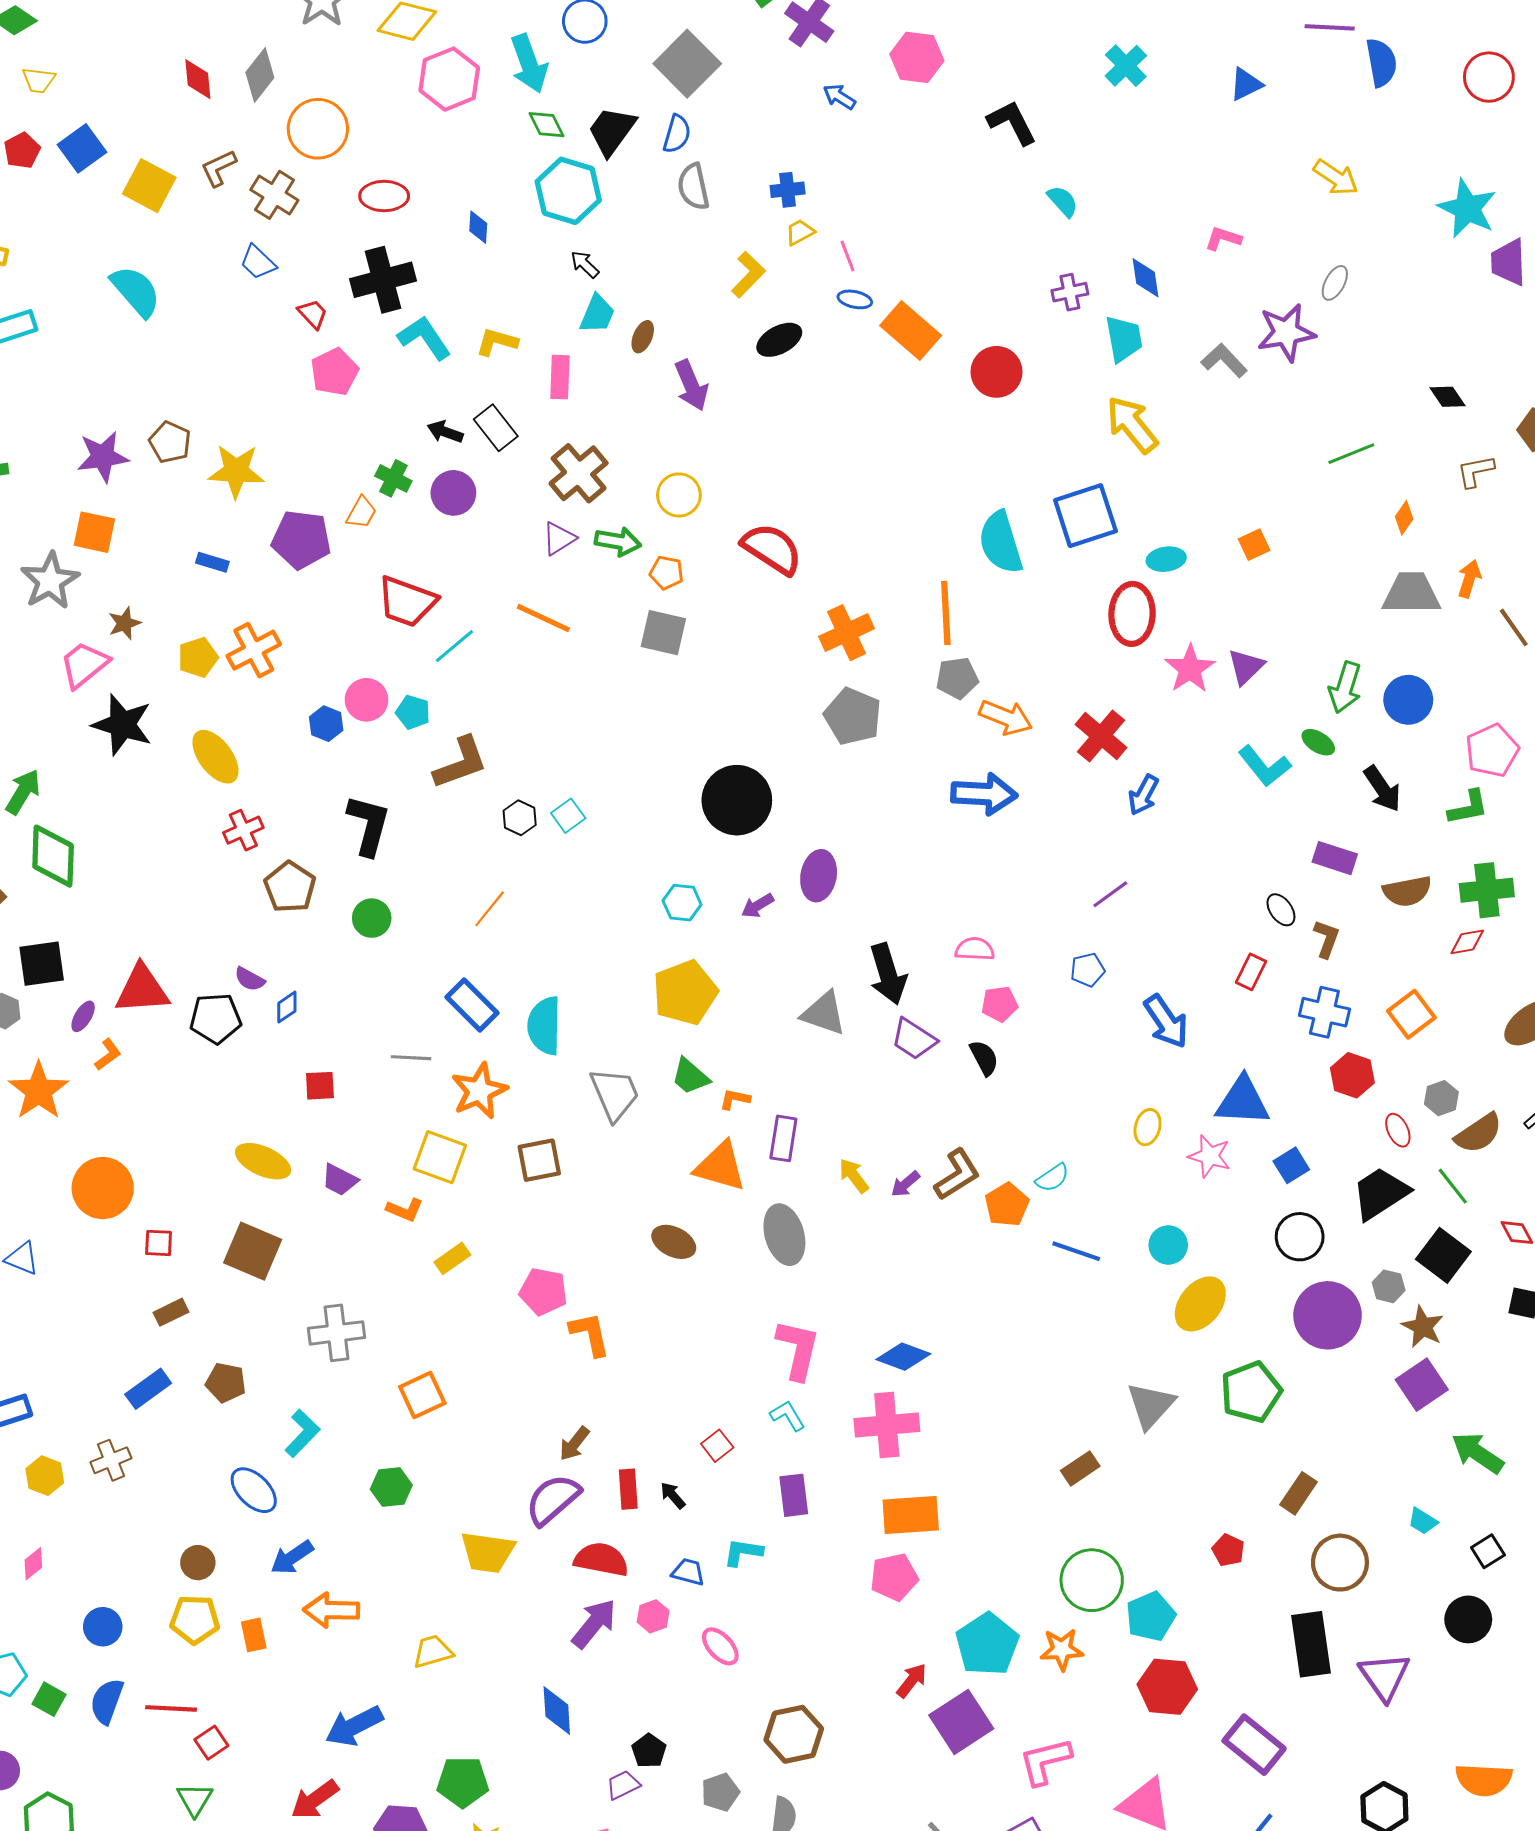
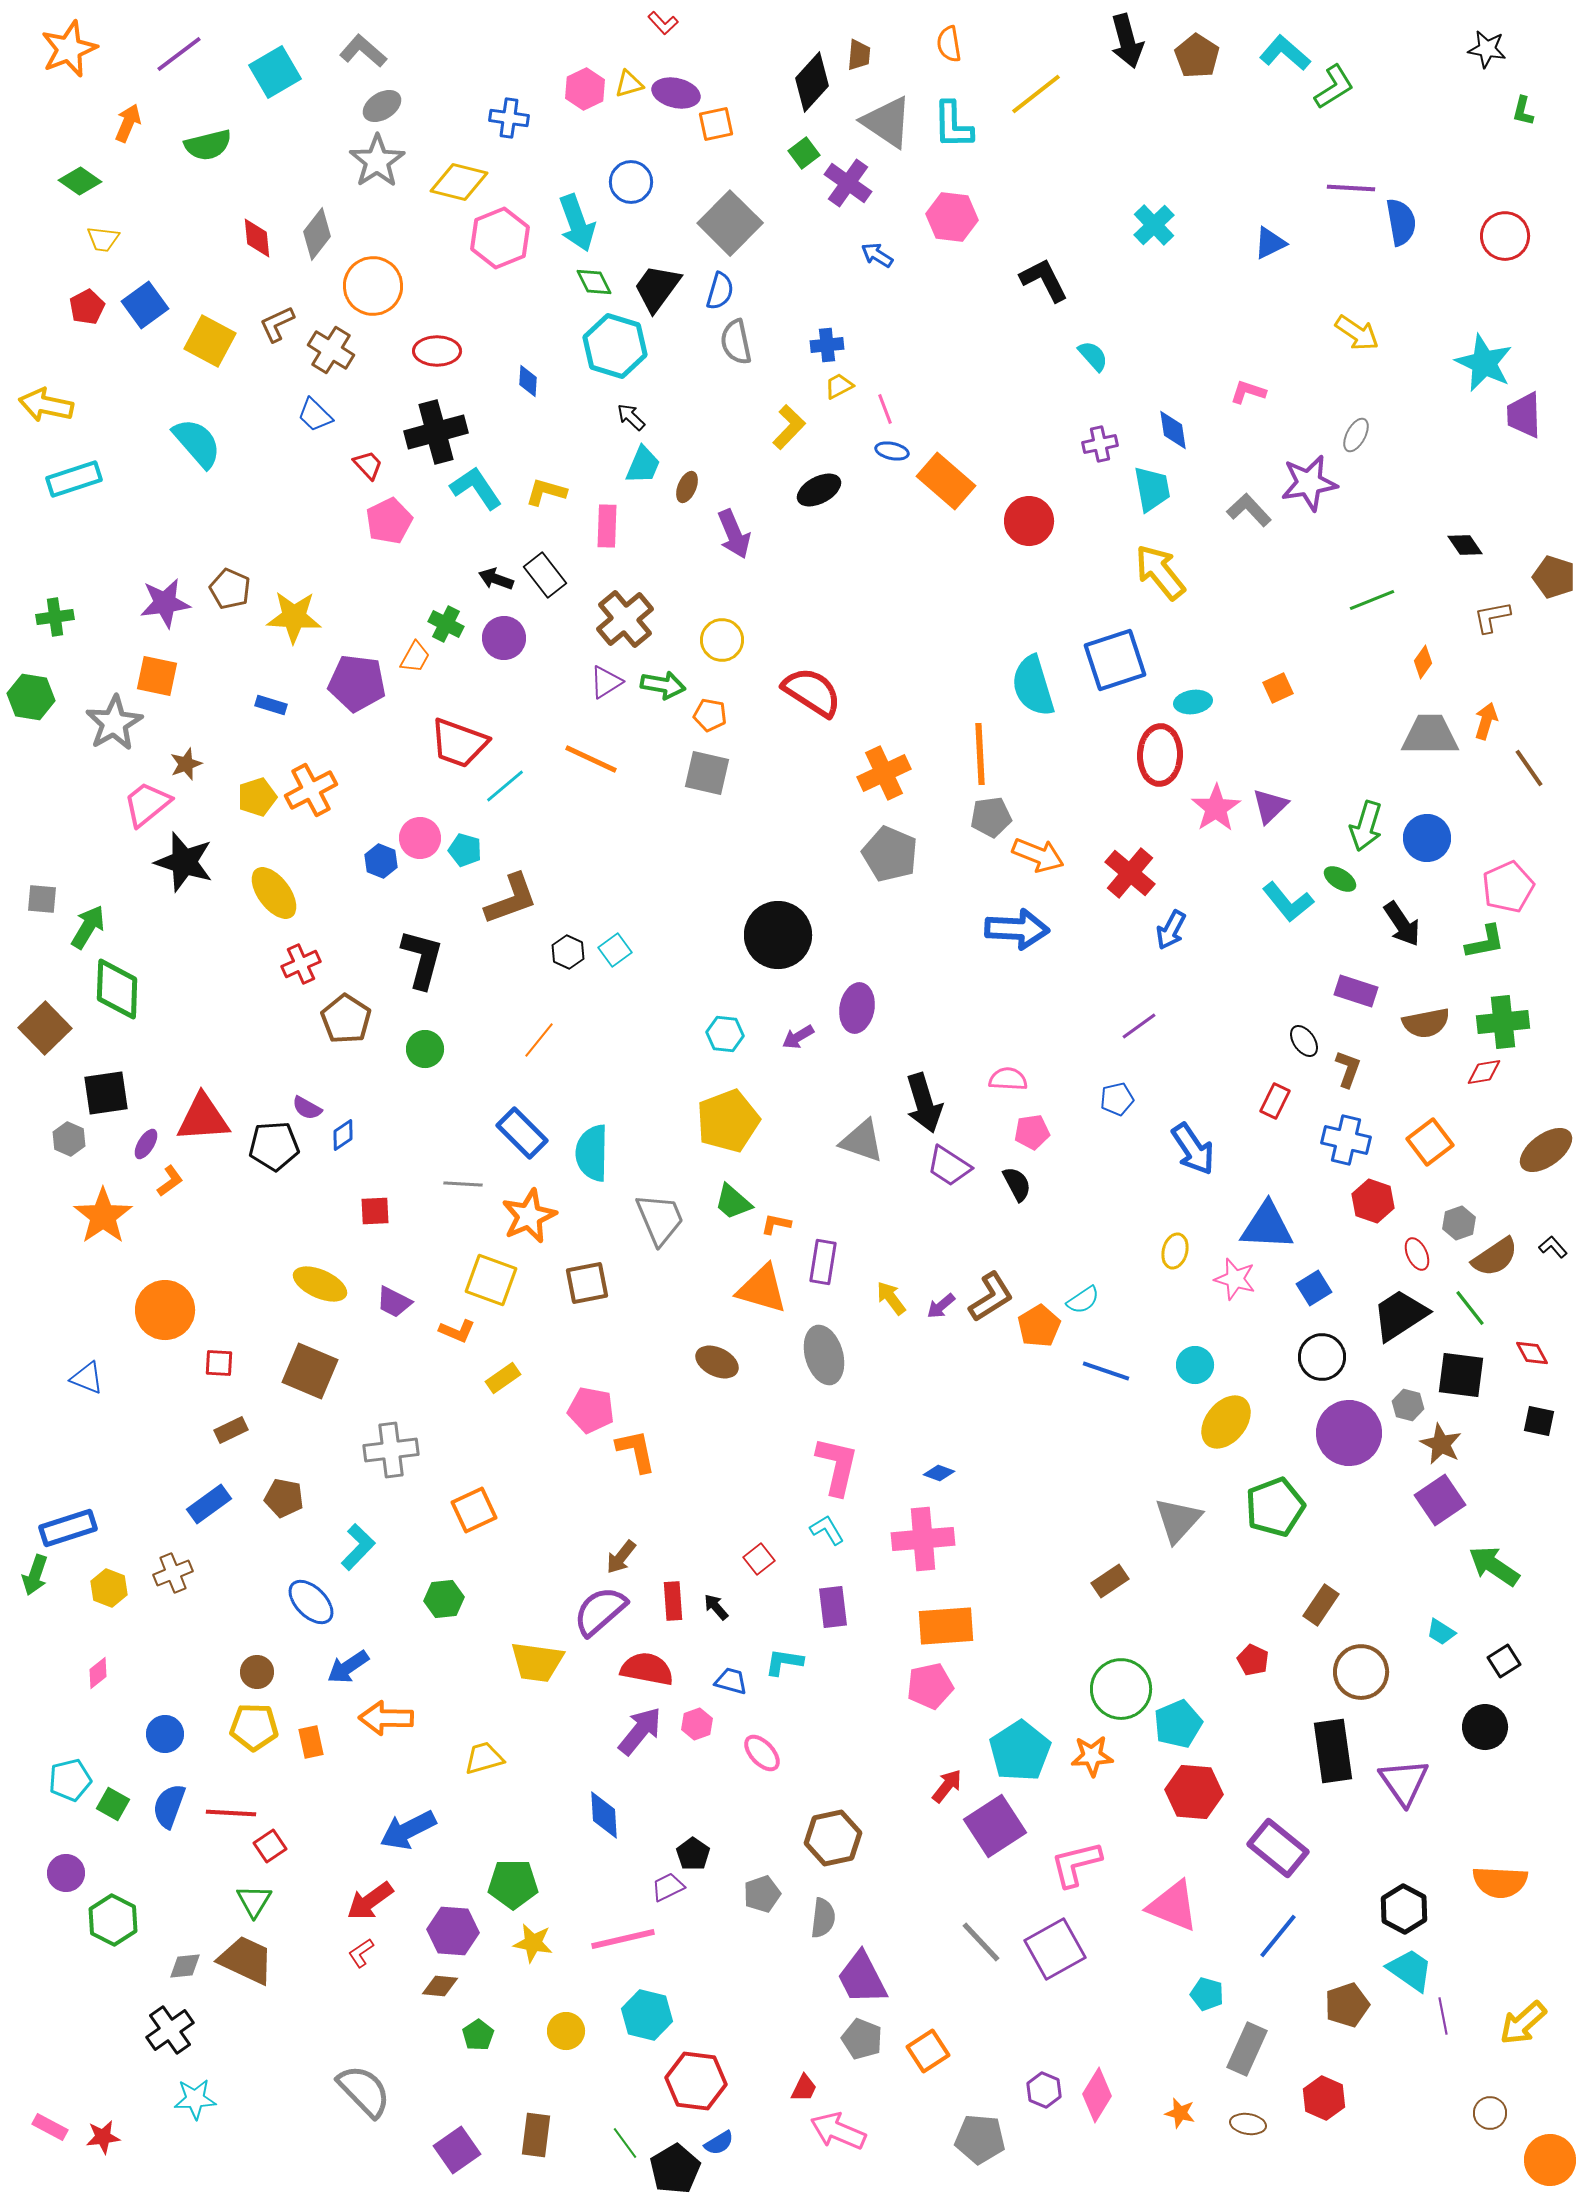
black square: (1443, 1255) -> (1461, 1375), turned -30
blue diamond: (903, 1357) -> (939, 1473), size x0.6

